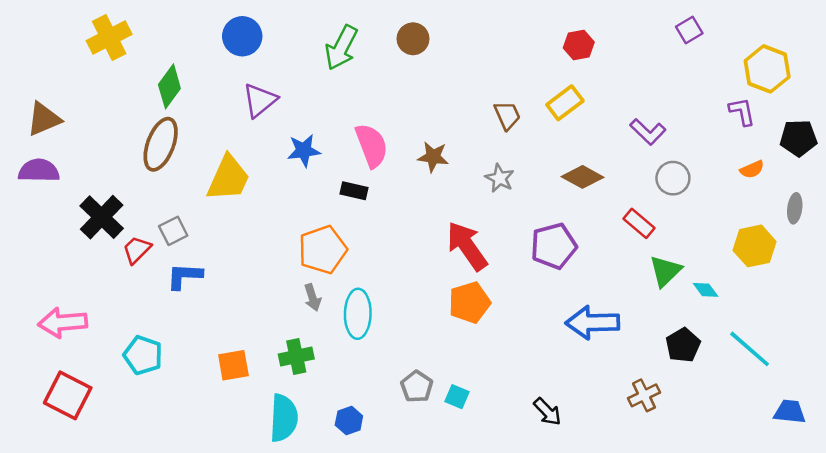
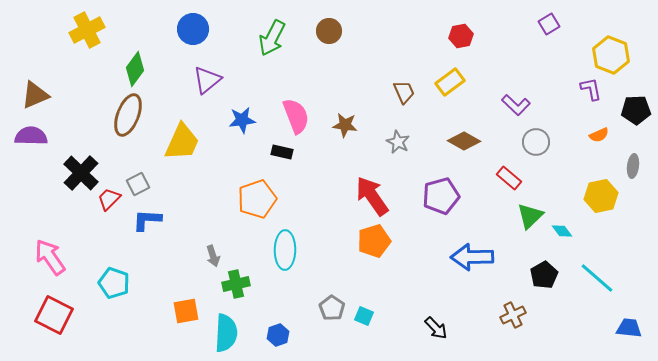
gray arrow: (313, 297) -> (213, 256), moved
pink arrow: (63, 323) -> (50, 257), turned 60
orange square: (233, 365) -> (186, 311), moved

